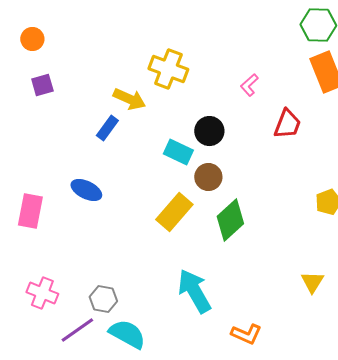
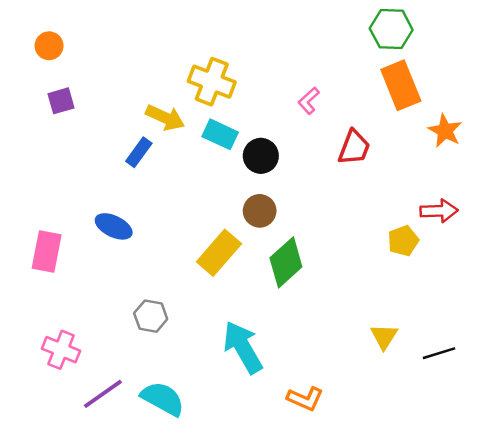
cyan rectangle: (178, 152) -> (220, 134), moved
gray hexagon: (103, 299) -> (151, 316), moved

